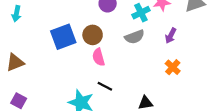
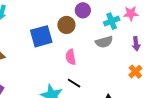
brown circle: (93, 35) -> (66, 25), moved
purple arrow: (171, 36) -> (136, 44), turned -40

